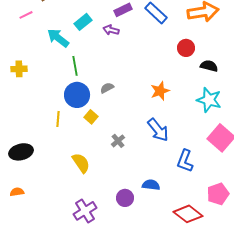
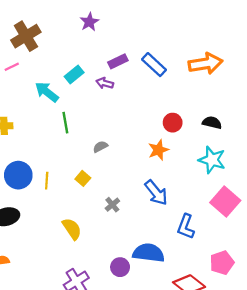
red circle: (186, 48) -> (173, 123), moved
blue circle: (77, 95) -> (18, 175), moved
blue semicircle: (151, 185) -> (149, 253), size x1.6

